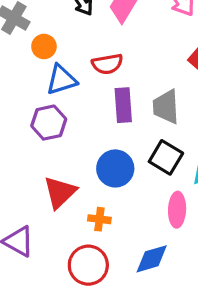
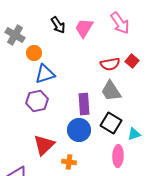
red semicircle: (107, 64) -> (110, 64), moved
purple rectangle: (123, 105) -> (84, 104), moved
gray trapezoid: (166, 107) -> (111, 91), turned -30

